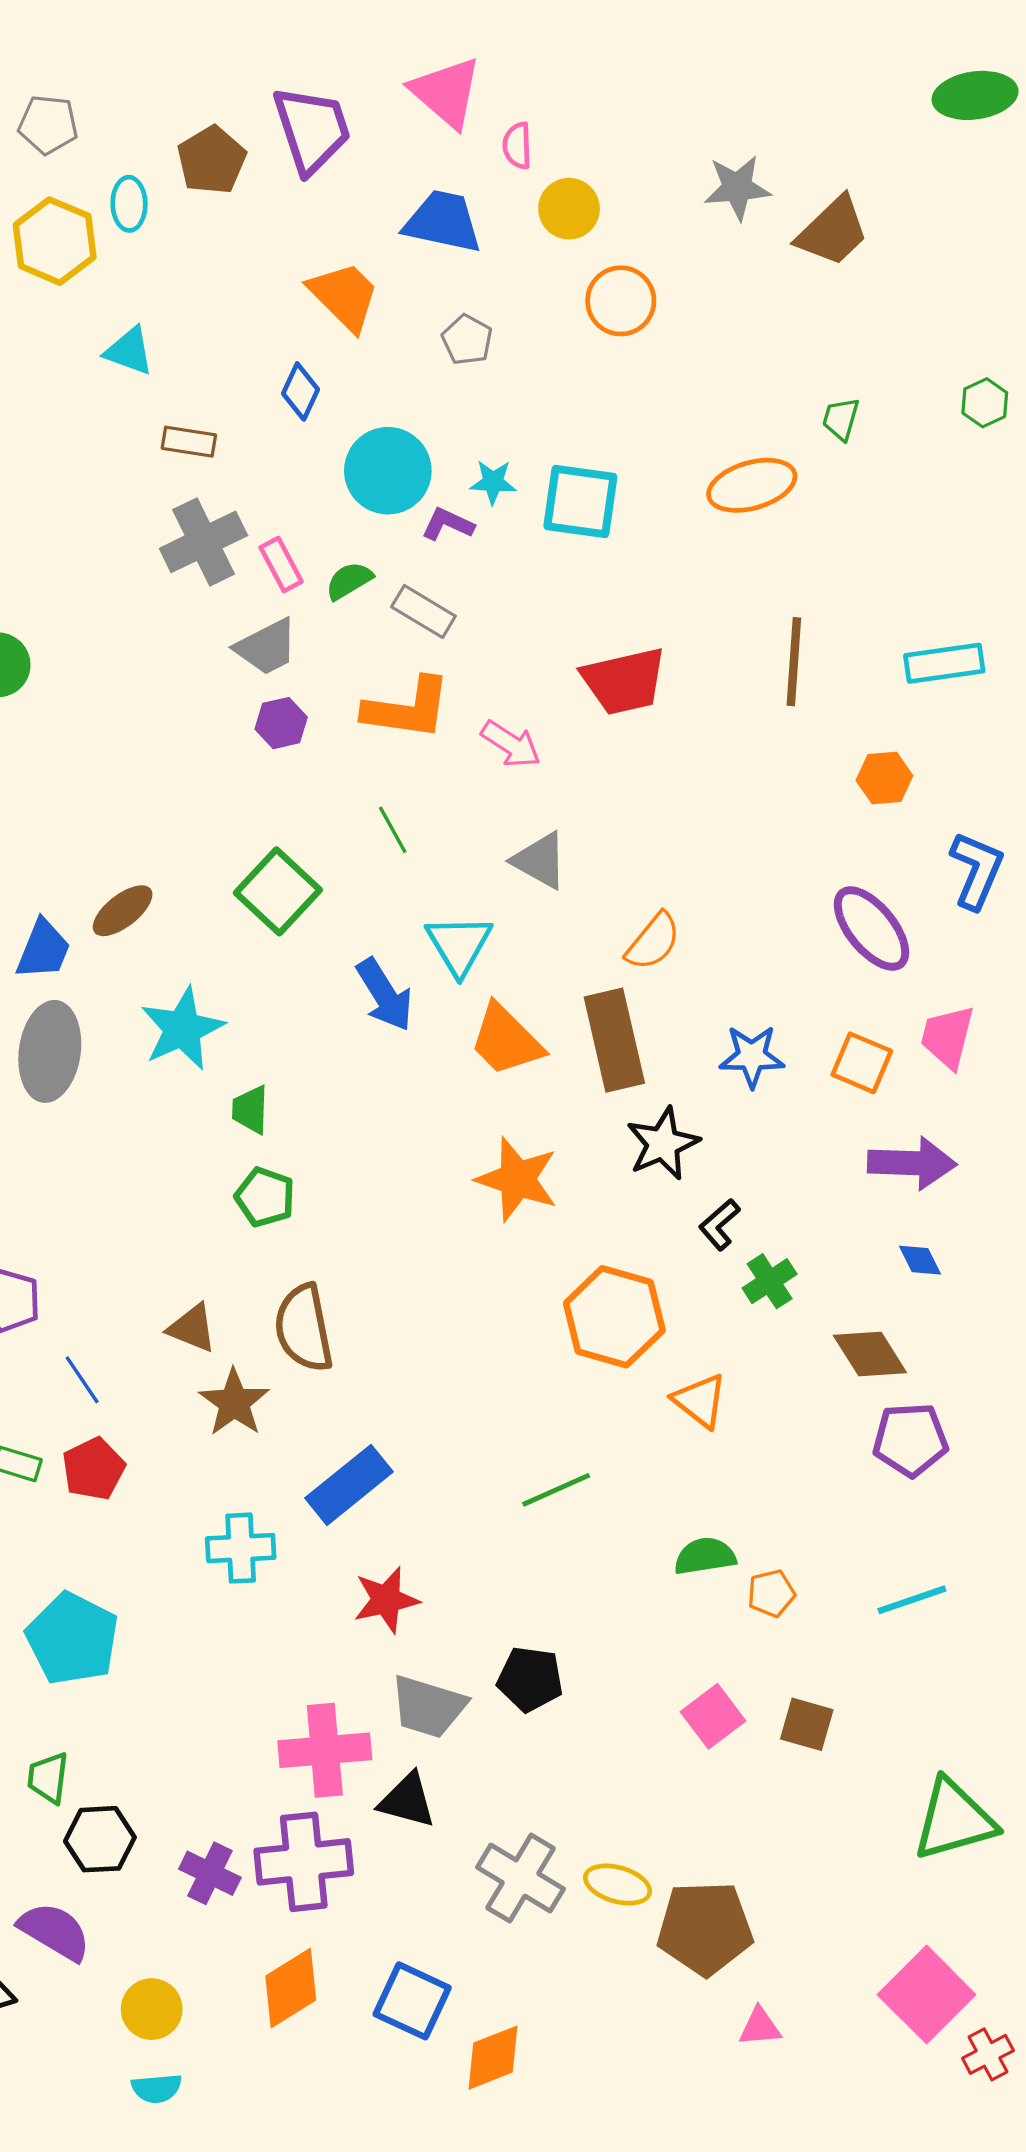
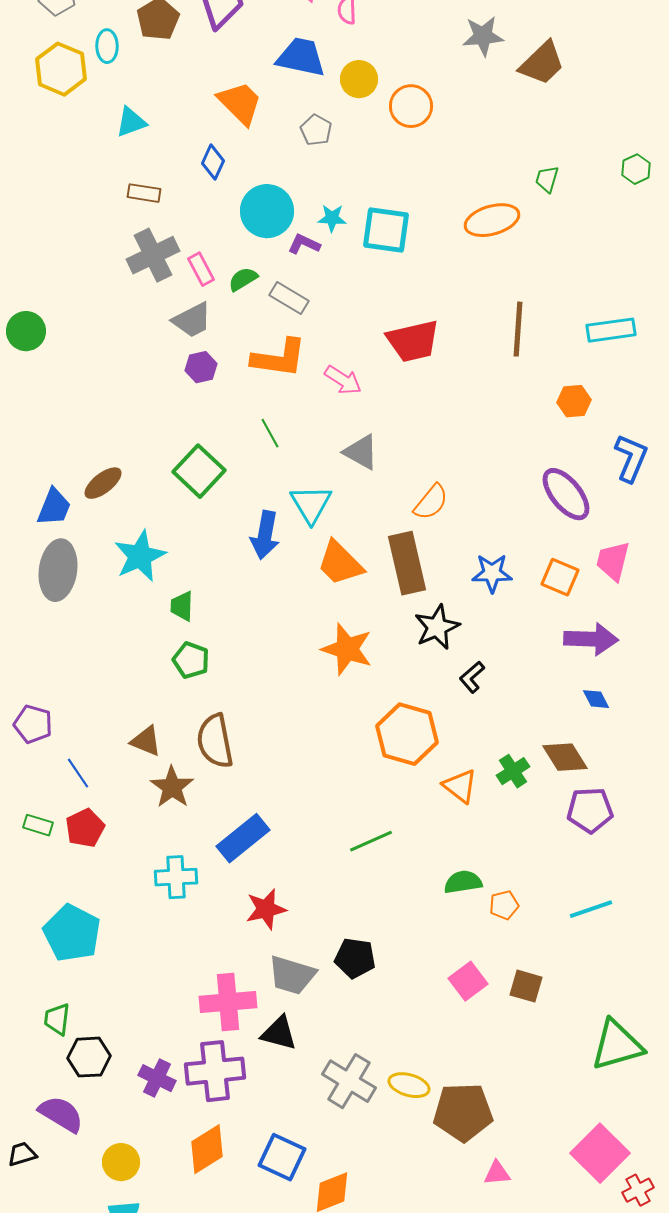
yellow circle: (569, 209) -> (359, 79), moved
cyan triangle: (129, 351) -> (131, 122), moved, turned -40
blue arrow: (385, 995) -> (265, 535), turned 42
green cross: (770, 1281) -> (513, 771), moved

